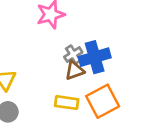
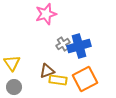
brown triangle: (75, 71) -> (47, 71), moved

